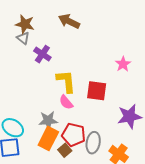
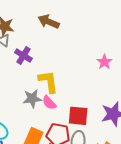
red square: (97, 91) -> (78, 116), moved
gray star: (48, 120) -> (32, 99), moved

